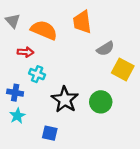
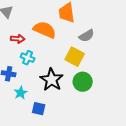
orange semicircle: (44, 30) -> (45, 30), moved
yellow square: (123, 69) -> (75, 57), moved
cyan star: (17, 116) -> (21, 93), moved

